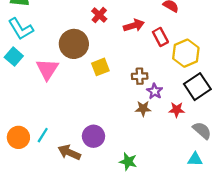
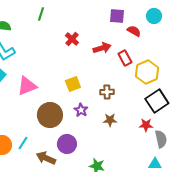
brown circle: (74, 44) -> (50, 115), moved
pink triangle: (47, 69) -> (27, 86), turned 35
purple star: (155, 91) -> (81, 110), moved
red star: (177, 110) -> (146, 125), moved
gray semicircle: (202, 130) -> (161, 139), turned 36

